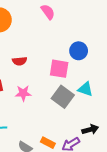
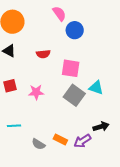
blue circle: (79, 51) -> (75, 30), moved
red semicircle: (20, 61) -> (43, 54), moved

